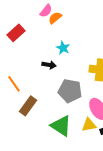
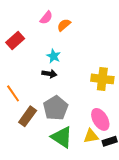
orange semicircle: (55, 18) -> (64, 25), moved
cyan star: (63, 48) -> (54, 56), moved
gray pentagon: (70, 91) -> (56, 108), moved, turned 30

